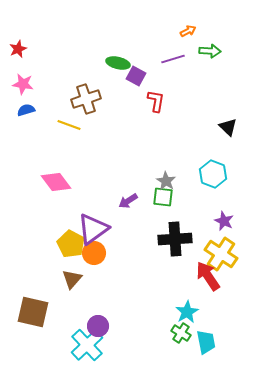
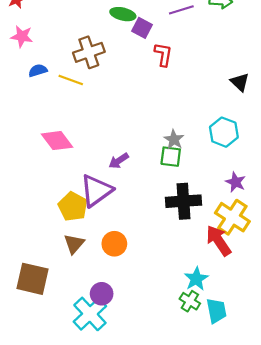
blue semicircle: (26, 110) -> (38, 70), moved
purple arrow: (128, 201) -> (119, 161), moved
orange circle: (94, 253) -> (114, 244), moved

